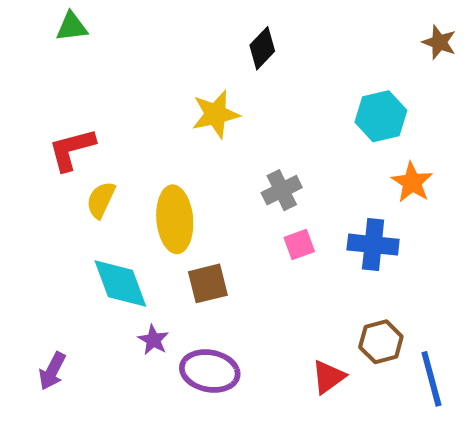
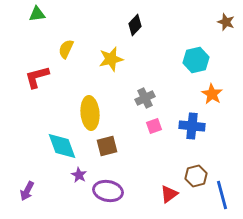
yellow semicircle: (101, 200) -> (66, 49), moved

